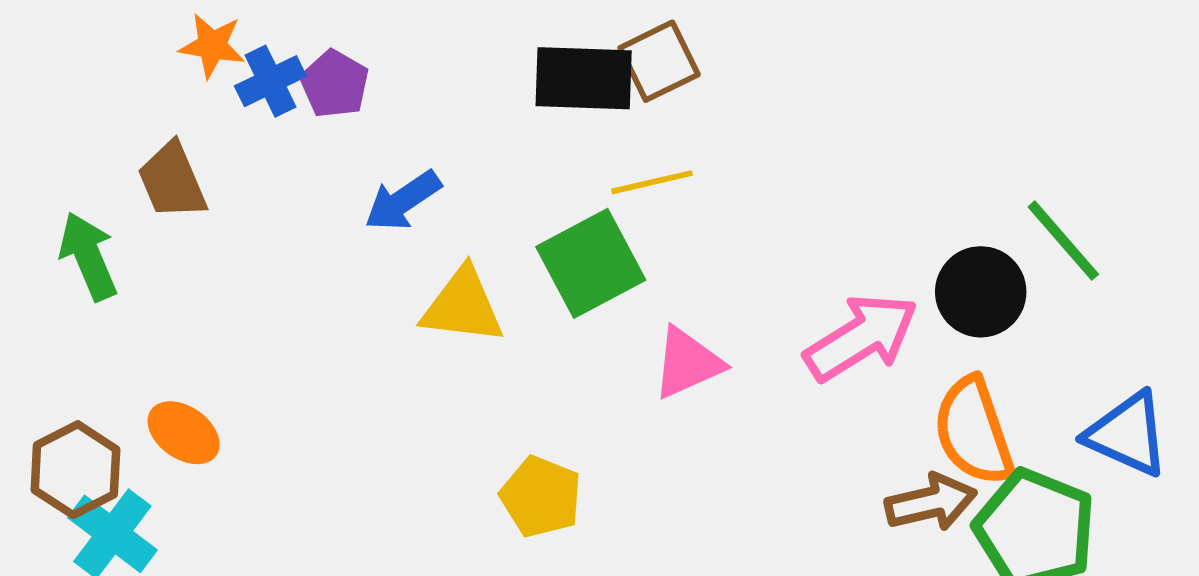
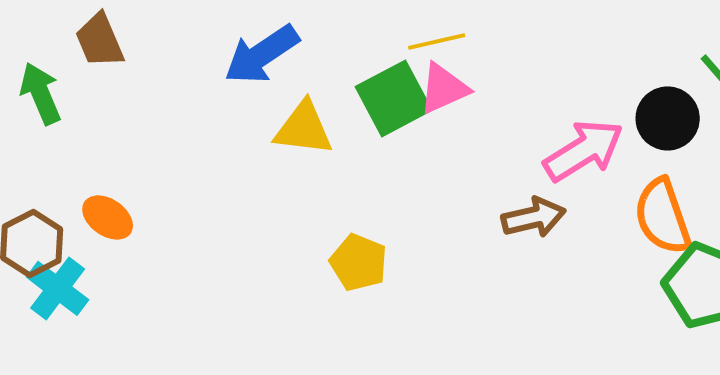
blue arrow: (403, 201) -> (262, 54), size x1.4
pink triangle: (688, 363) -> (444, 88), moved
brown arrow: (931, 502) -> (534, 217), moved

